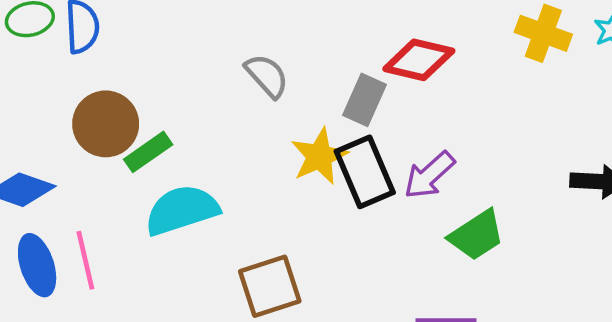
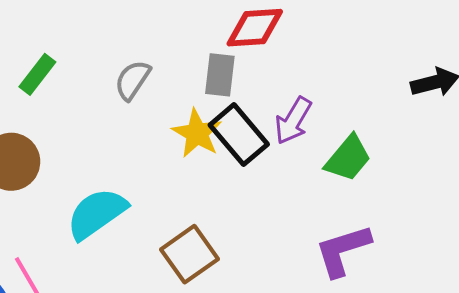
gray semicircle: (267, 76) -> (133, 80), turned -87
green rectangle: (148, 152) -> (37, 74), moved

